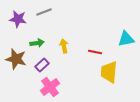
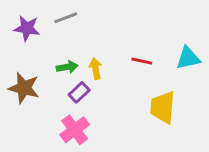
green arrow: (37, 43) -> (67, 67), moved
red line: (95, 52) -> (142, 61), moved
purple rectangle: (42, 65) -> (79, 92), moved

